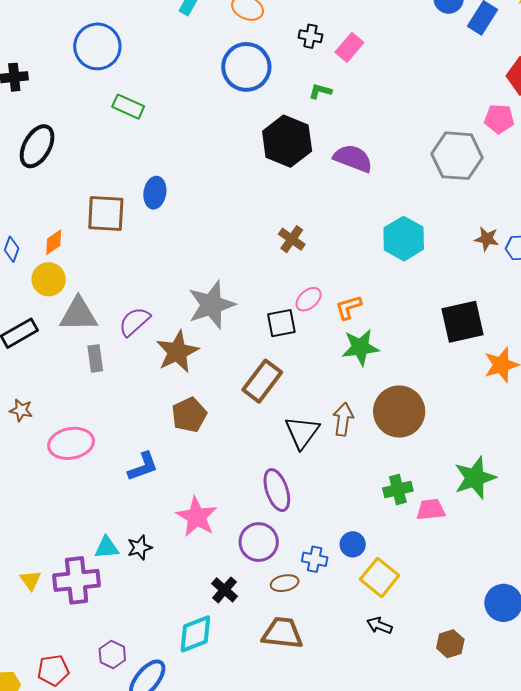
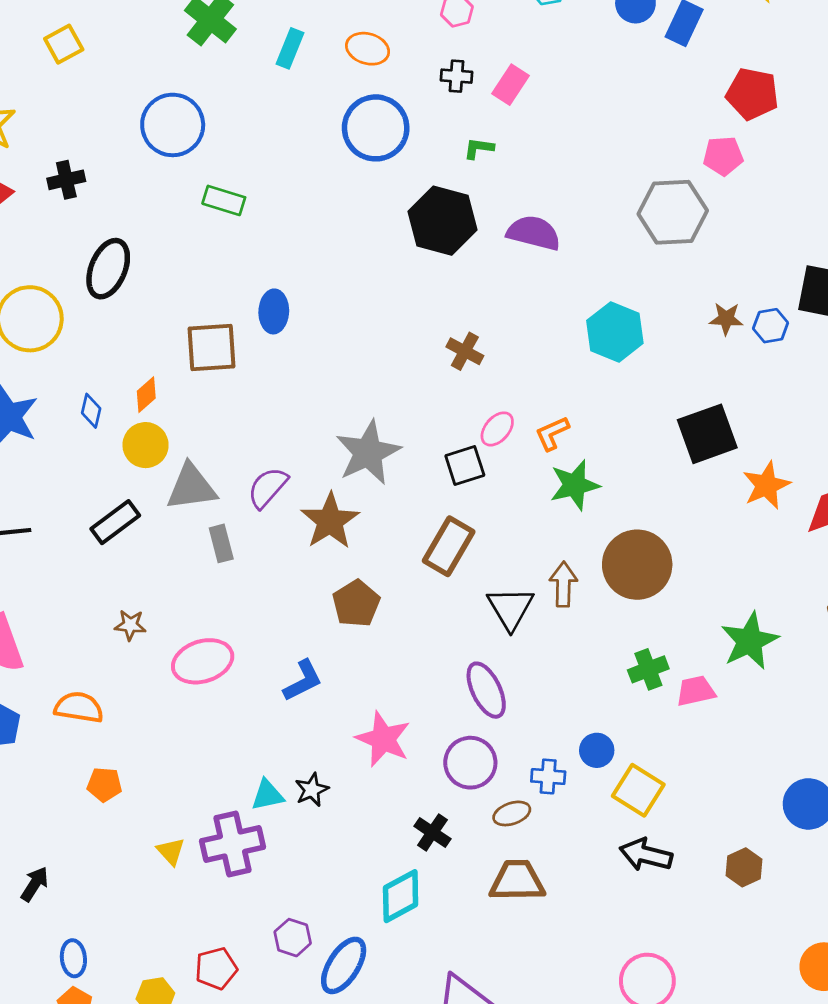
black arrow: (379, 625) -> (646, 855), size x1.5

